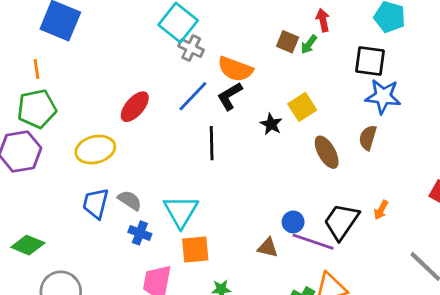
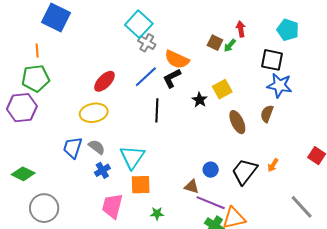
yellow ellipse: (95, 150) -> (94, 113), moved
blue cross: (140, 233) -> (102, 170), turned 35
purple line: (313, 242) -> (211, 203), moved

